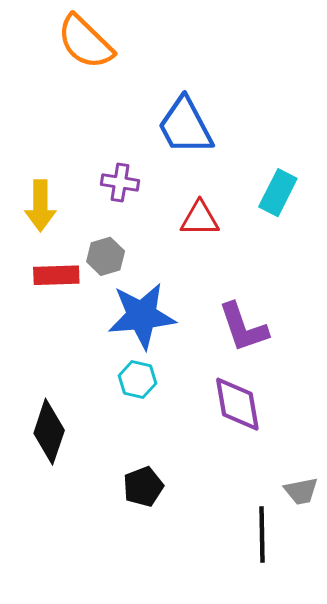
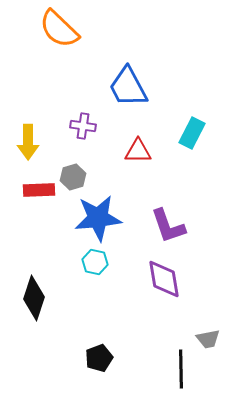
black pentagon: (143, 487) -> (99, 358), moved

